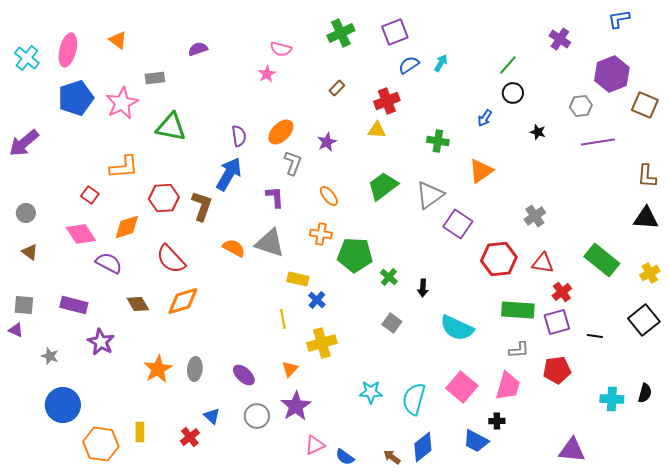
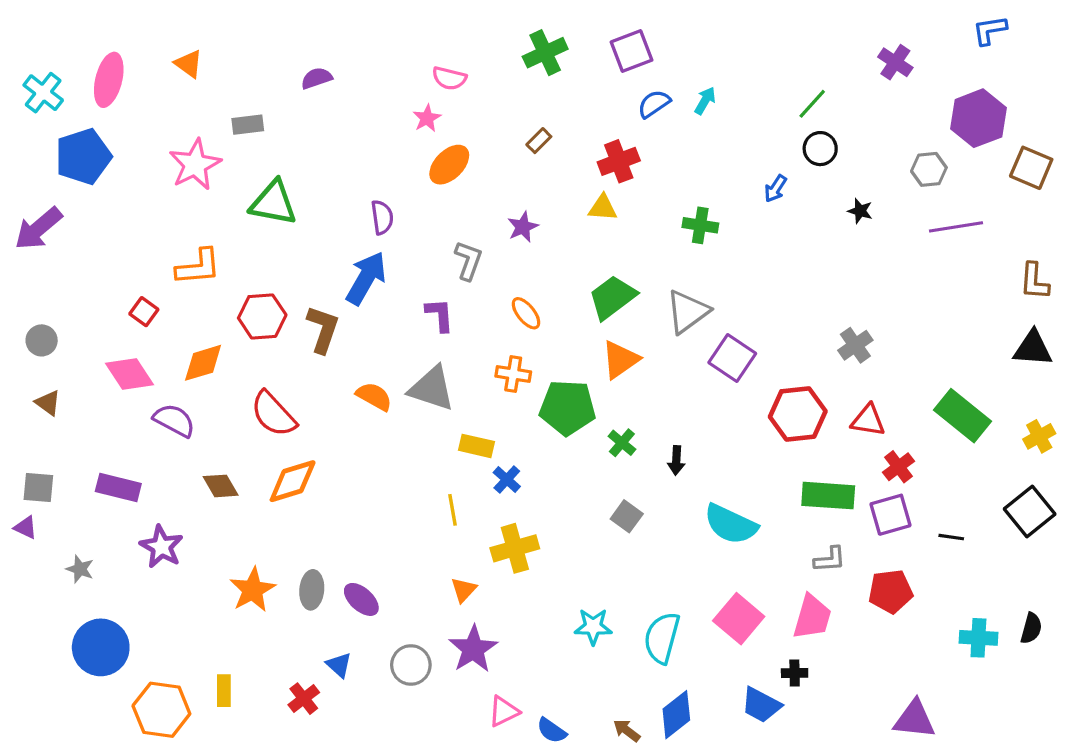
blue pentagon: (76, 98) -> (83, 157), moved
orange ellipse: (281, 132) -> (449, 165), moved
orange triangle: (481, 171) -> (620, 360), moved
purple ellipse: (244, 375) -> (361, 599), moved

